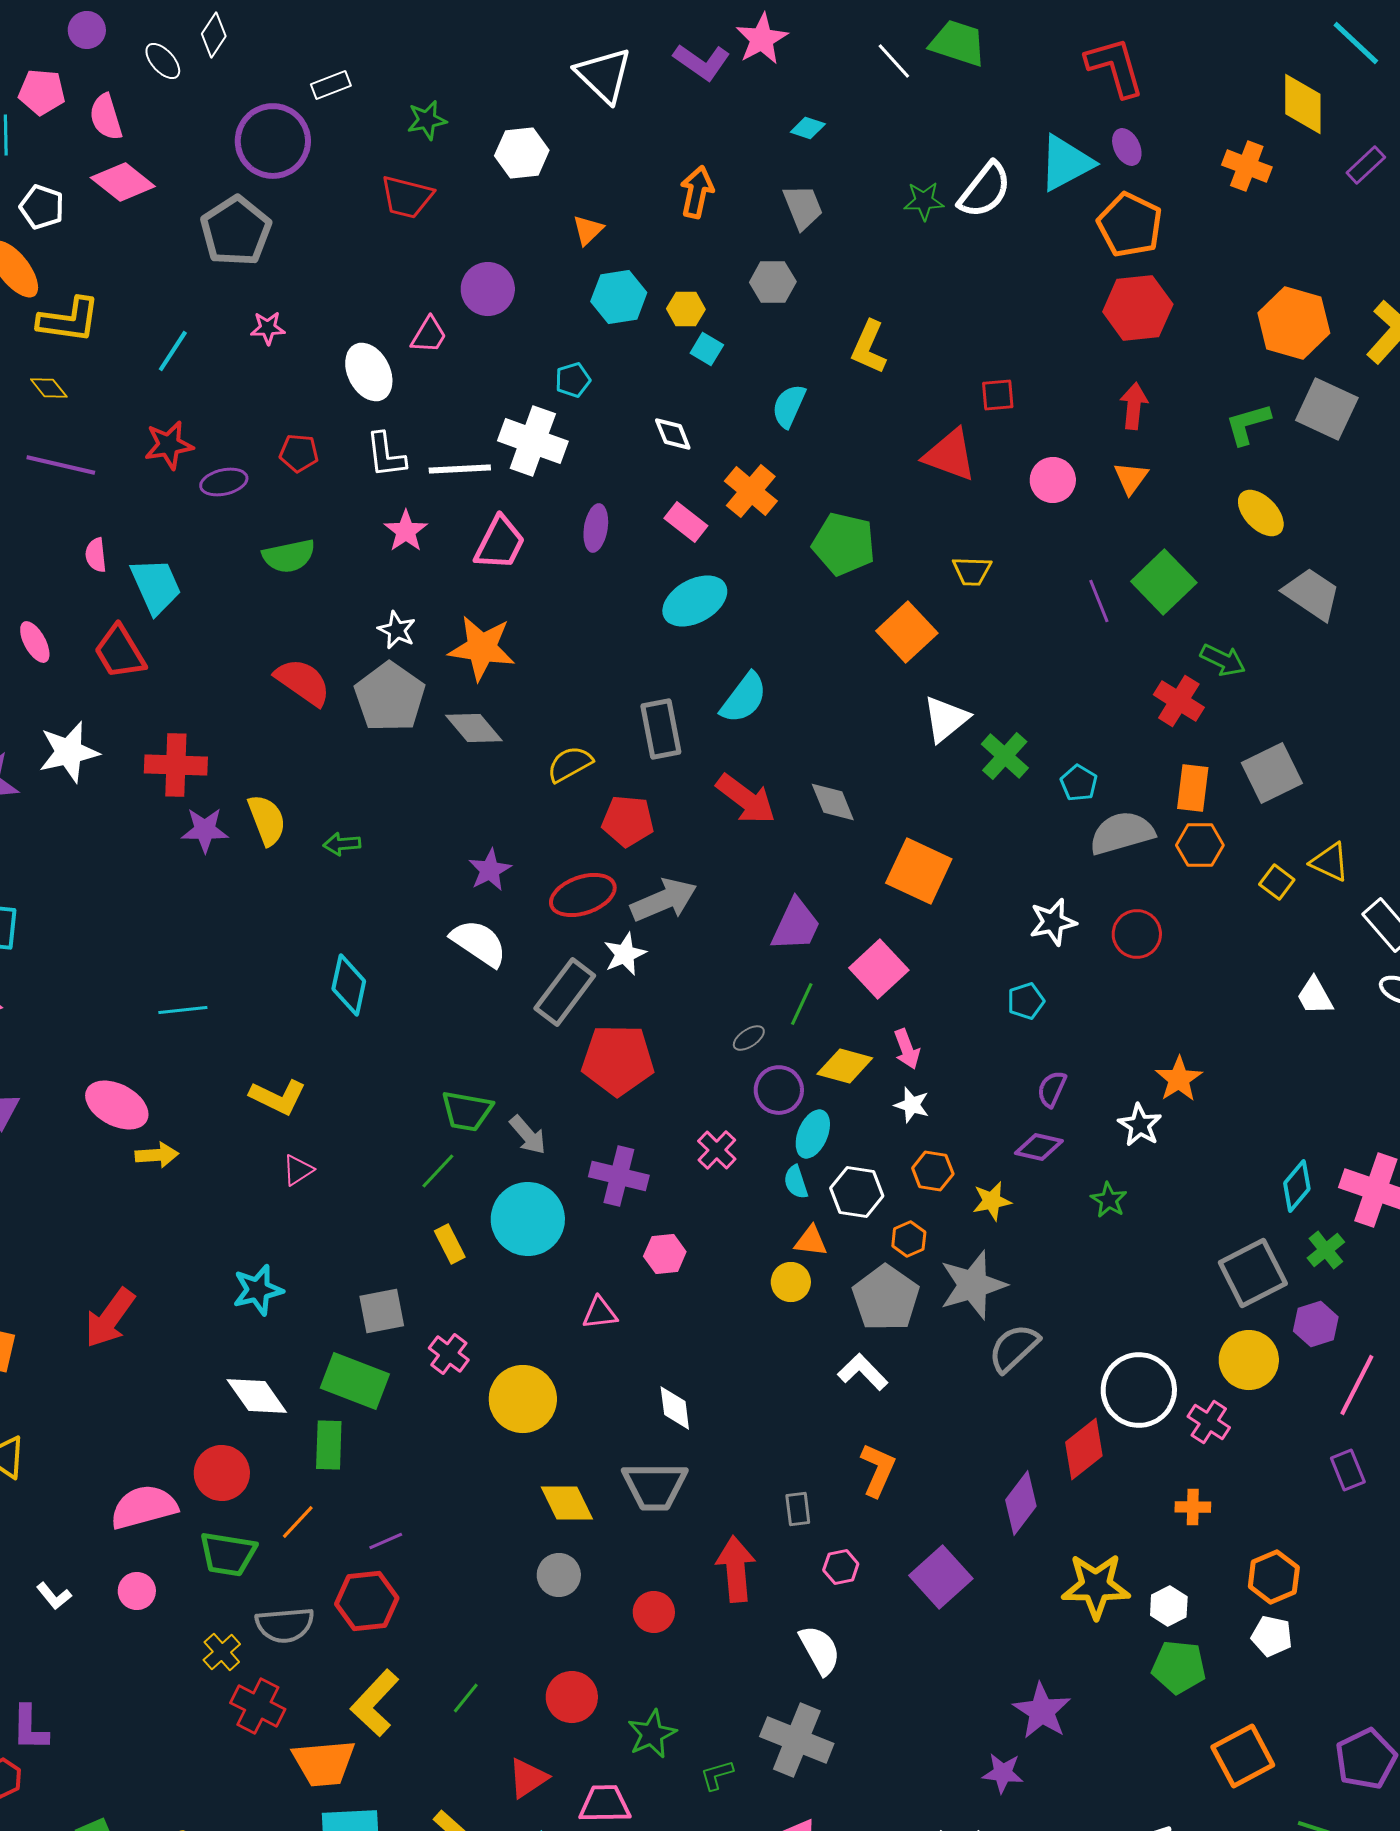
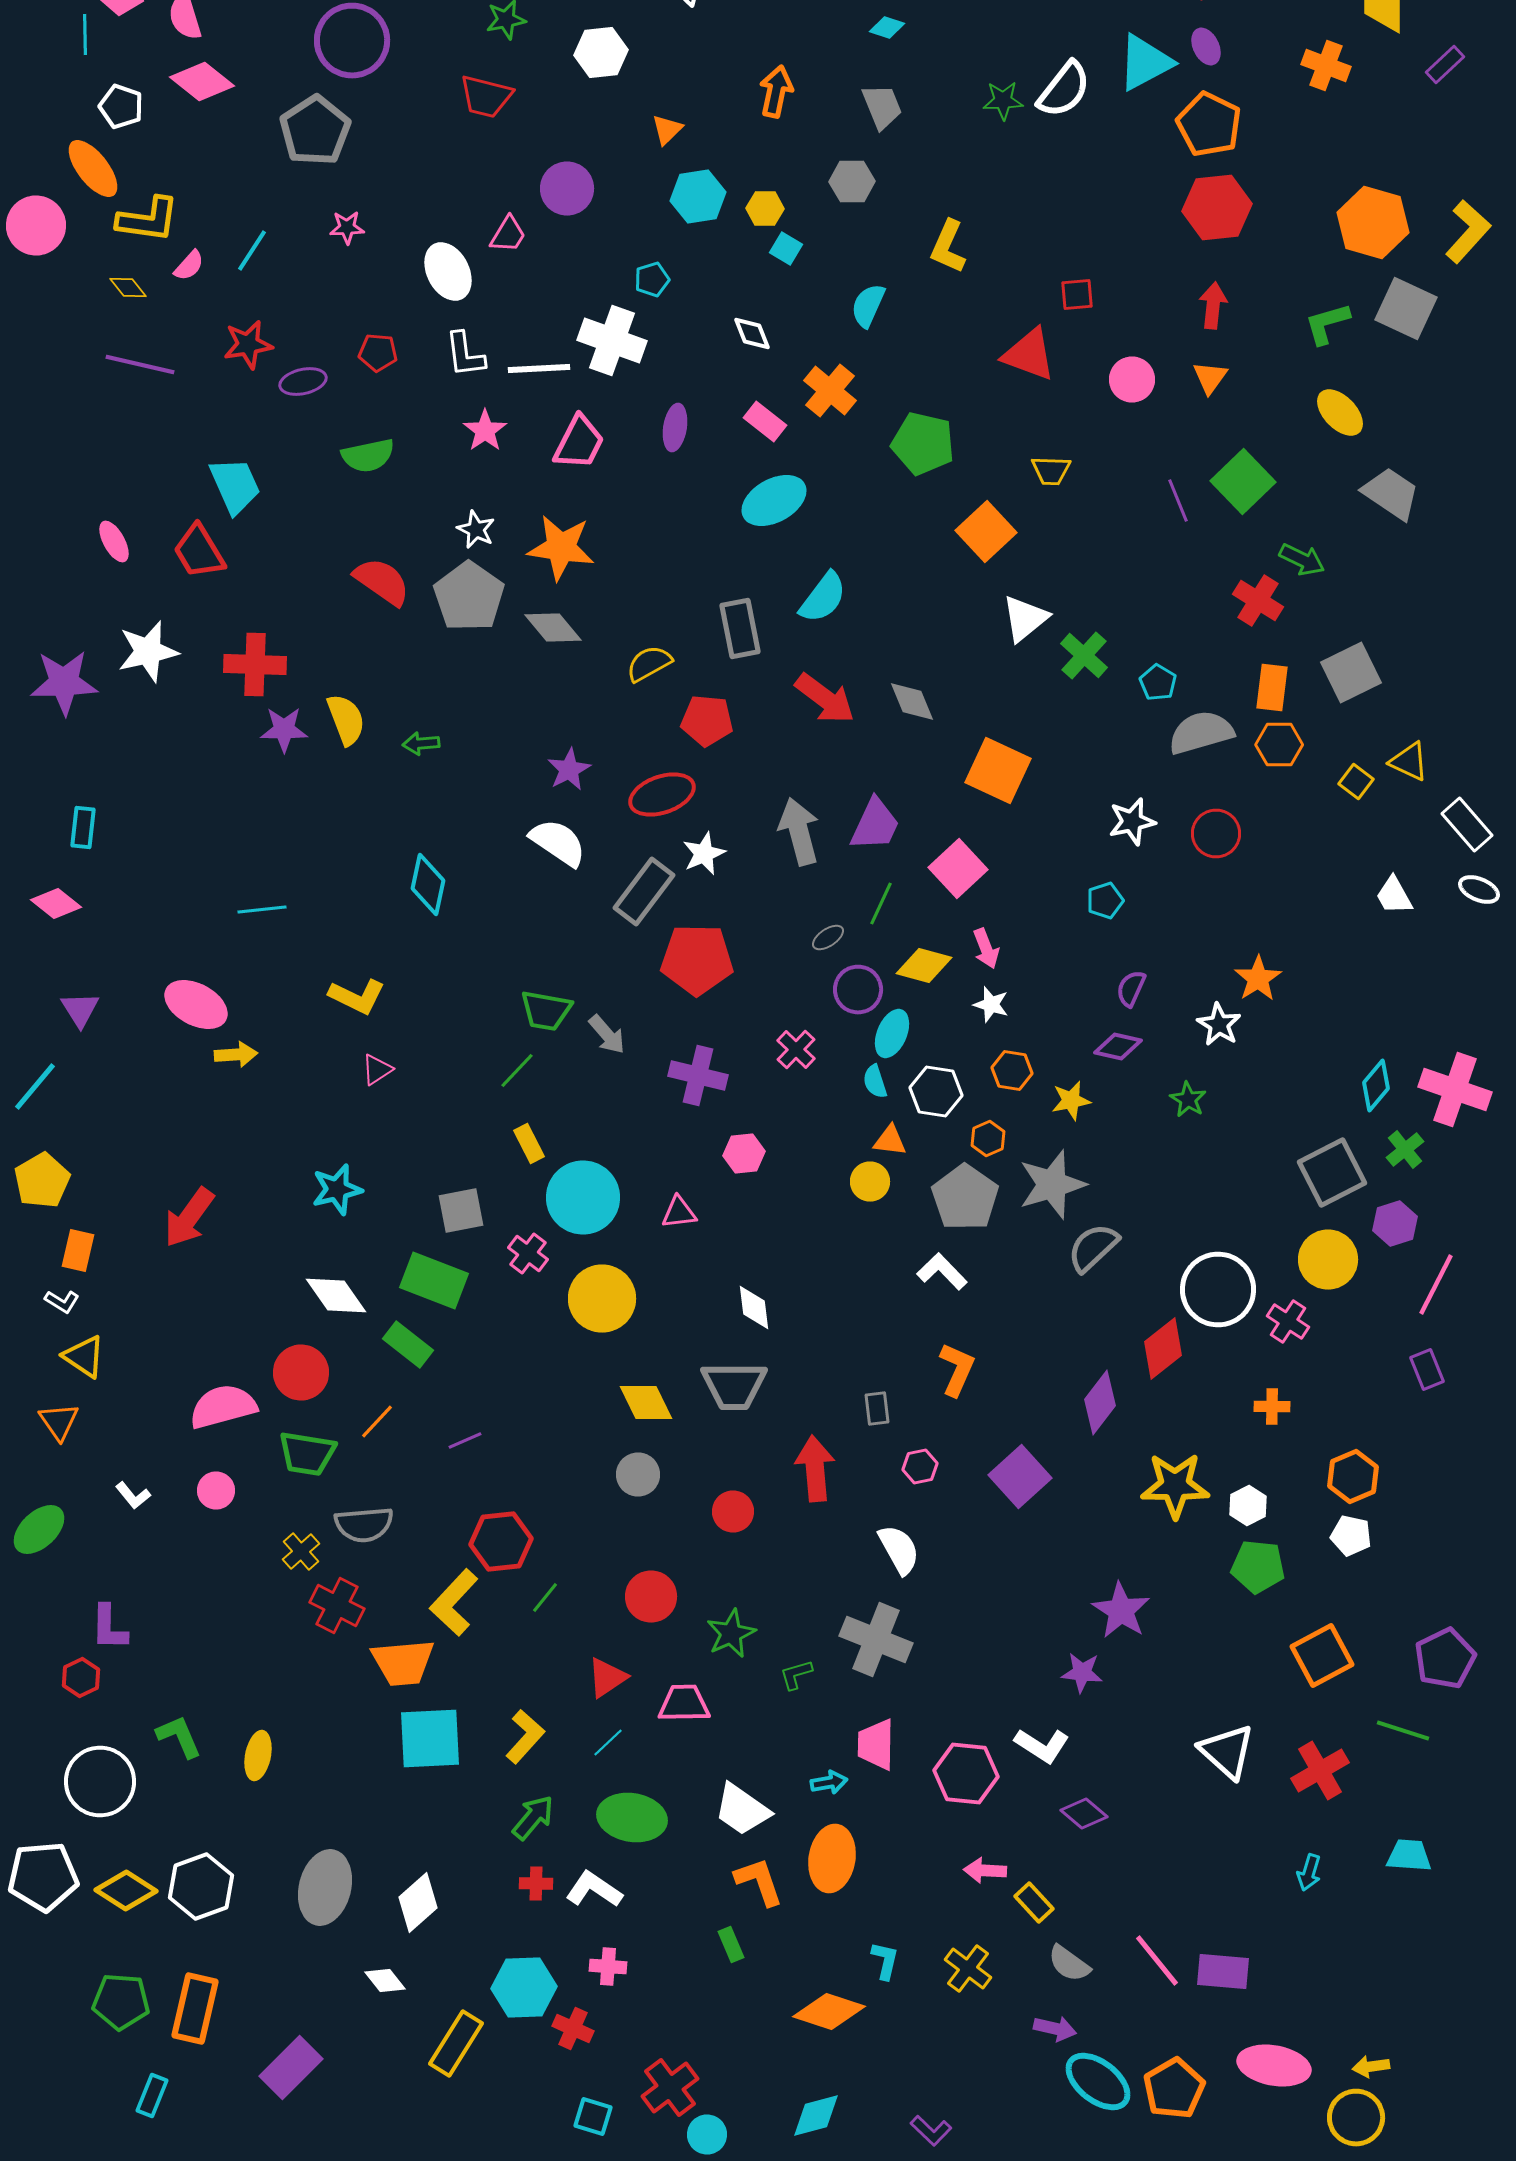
pink semicircle: (96, 555) -> (189, 266), moved, turned -132
gray arrow: (664, 900) -> (799, 832), moved, turned -82
cyan circle: (528, 1219) -> (583, 1198), moved
green rectangle: (329, 1445) -> (408, 1344), turned -54
red hexagon: (367, 1601) -> (501, 1542), moved

